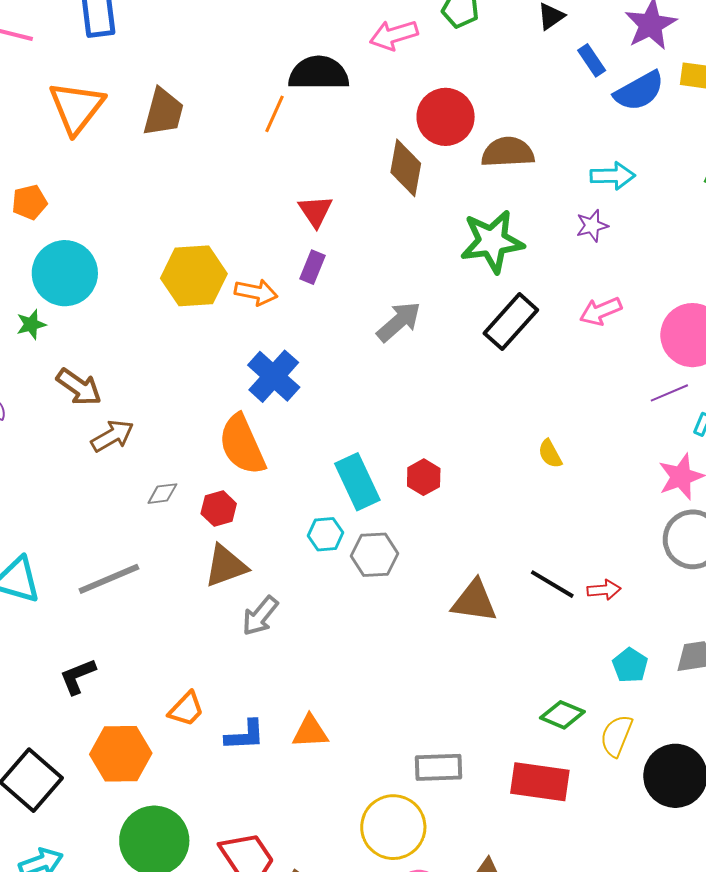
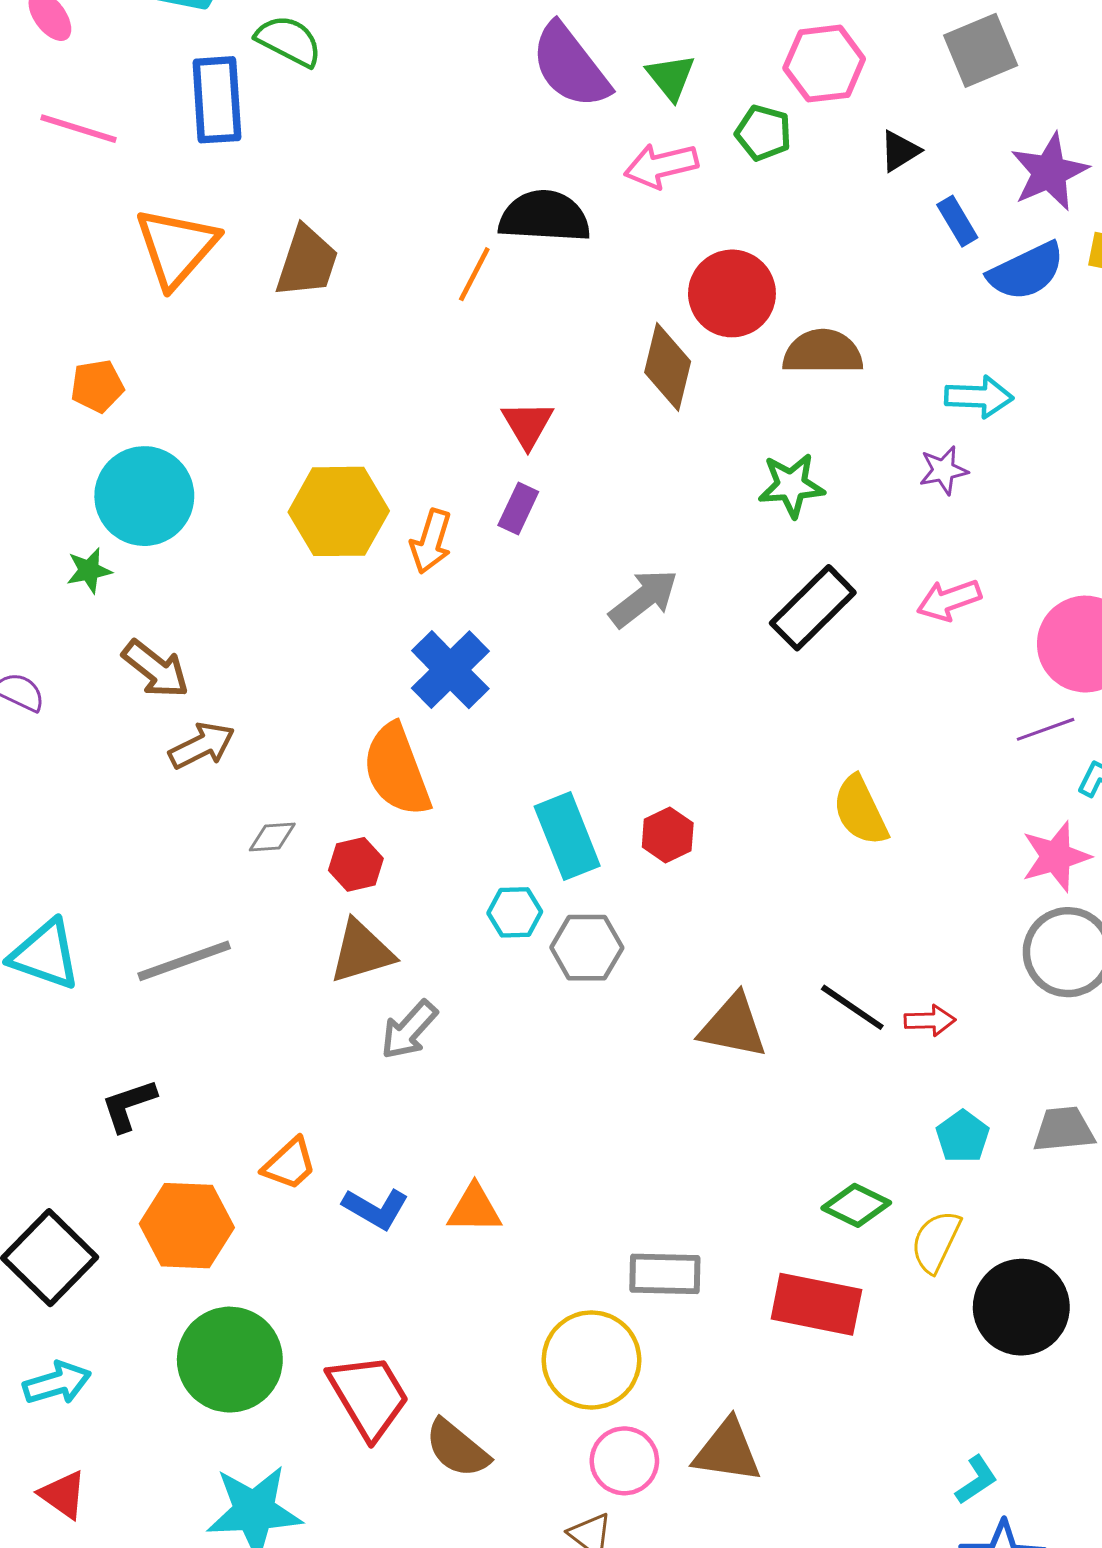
green star: (492, 241) -> (791, 485), size x0.7
orange arrow: (256, 292) -> (431, 541), turned 93
yellow semicircle: (550, 454) -> (860, 811), size x1.6
blue L-shape: (245, 735) -> (376, 1208), turned 30

